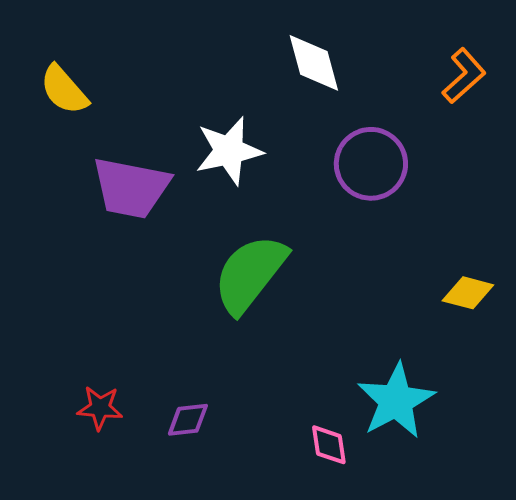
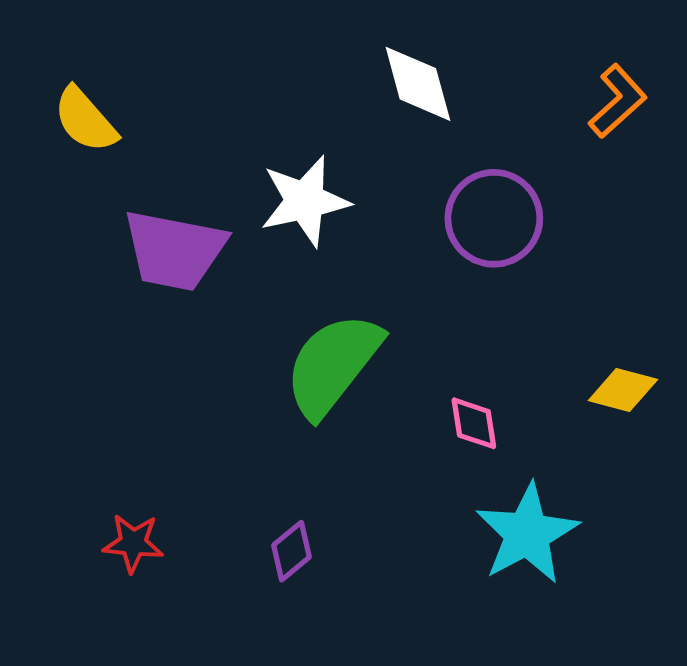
purple diamond: (188, 420) -> (292, 551), moved, turned -33
pink diamond: (329, 445) -> (474, 423), moved

